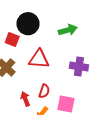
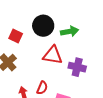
black circle: (28, 24) -> (43, 26), moved
red triangle: (39, 59) -> (53, 55), moved

